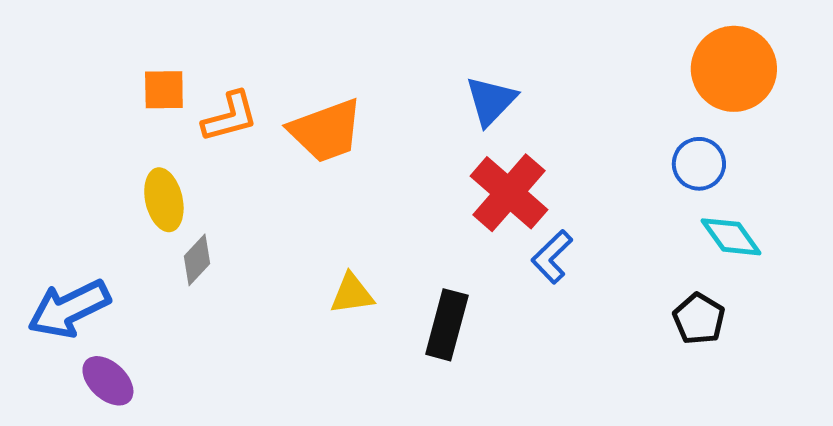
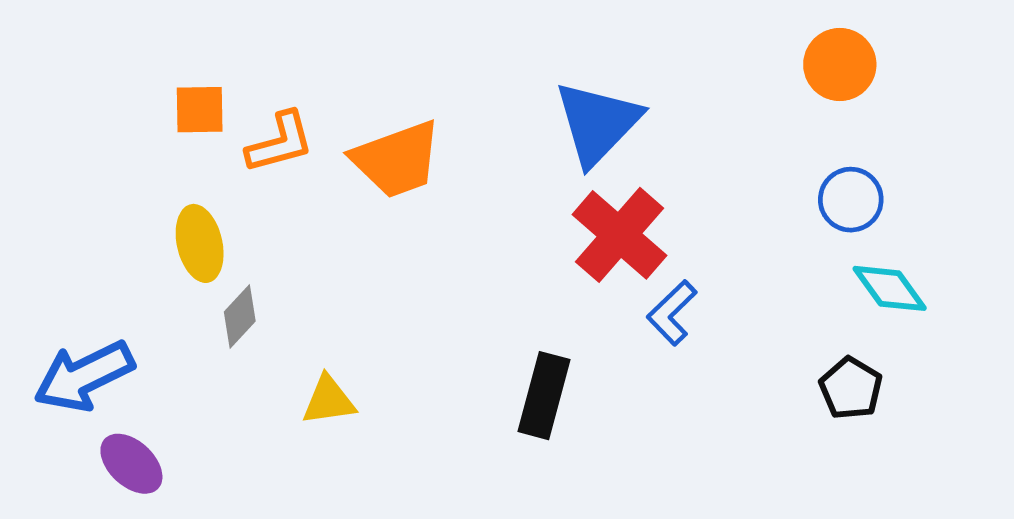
orange circle: (734, 69) -> (840, 65), moved, size x0.7
blue triangle: (491, 101) -> (598, 123), size x1.4
yellow triangle: (352, 294) -> (329, 400), moved

